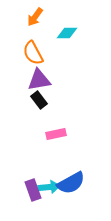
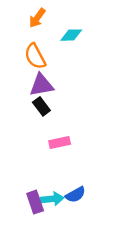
blue semicircle: (71, 183) -> (75, 195), size x0.7

